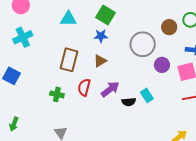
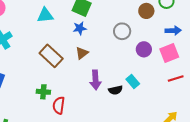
gray circle: (143, 44) -> (122, 31), size x0.7
brown rectangle: (69, 60) -> (51, 56), turned -55
red semicircle: (84, 87) -> (59, 105), moved
purple arrow: (110, 89) -> (95, 80), turned 132

